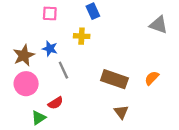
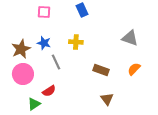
gray triangle: (159, 25) -> (130, 38), moved
yellow cross: (82, 36) -> (76, 42), moved
brown rectangle: (114, 79) -> (101, 70), size x0.7

